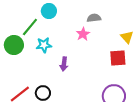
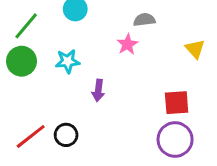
green line: (30, 27) -> (26, 26), moved
red square: (118, 58) -> (177, 103), moved

